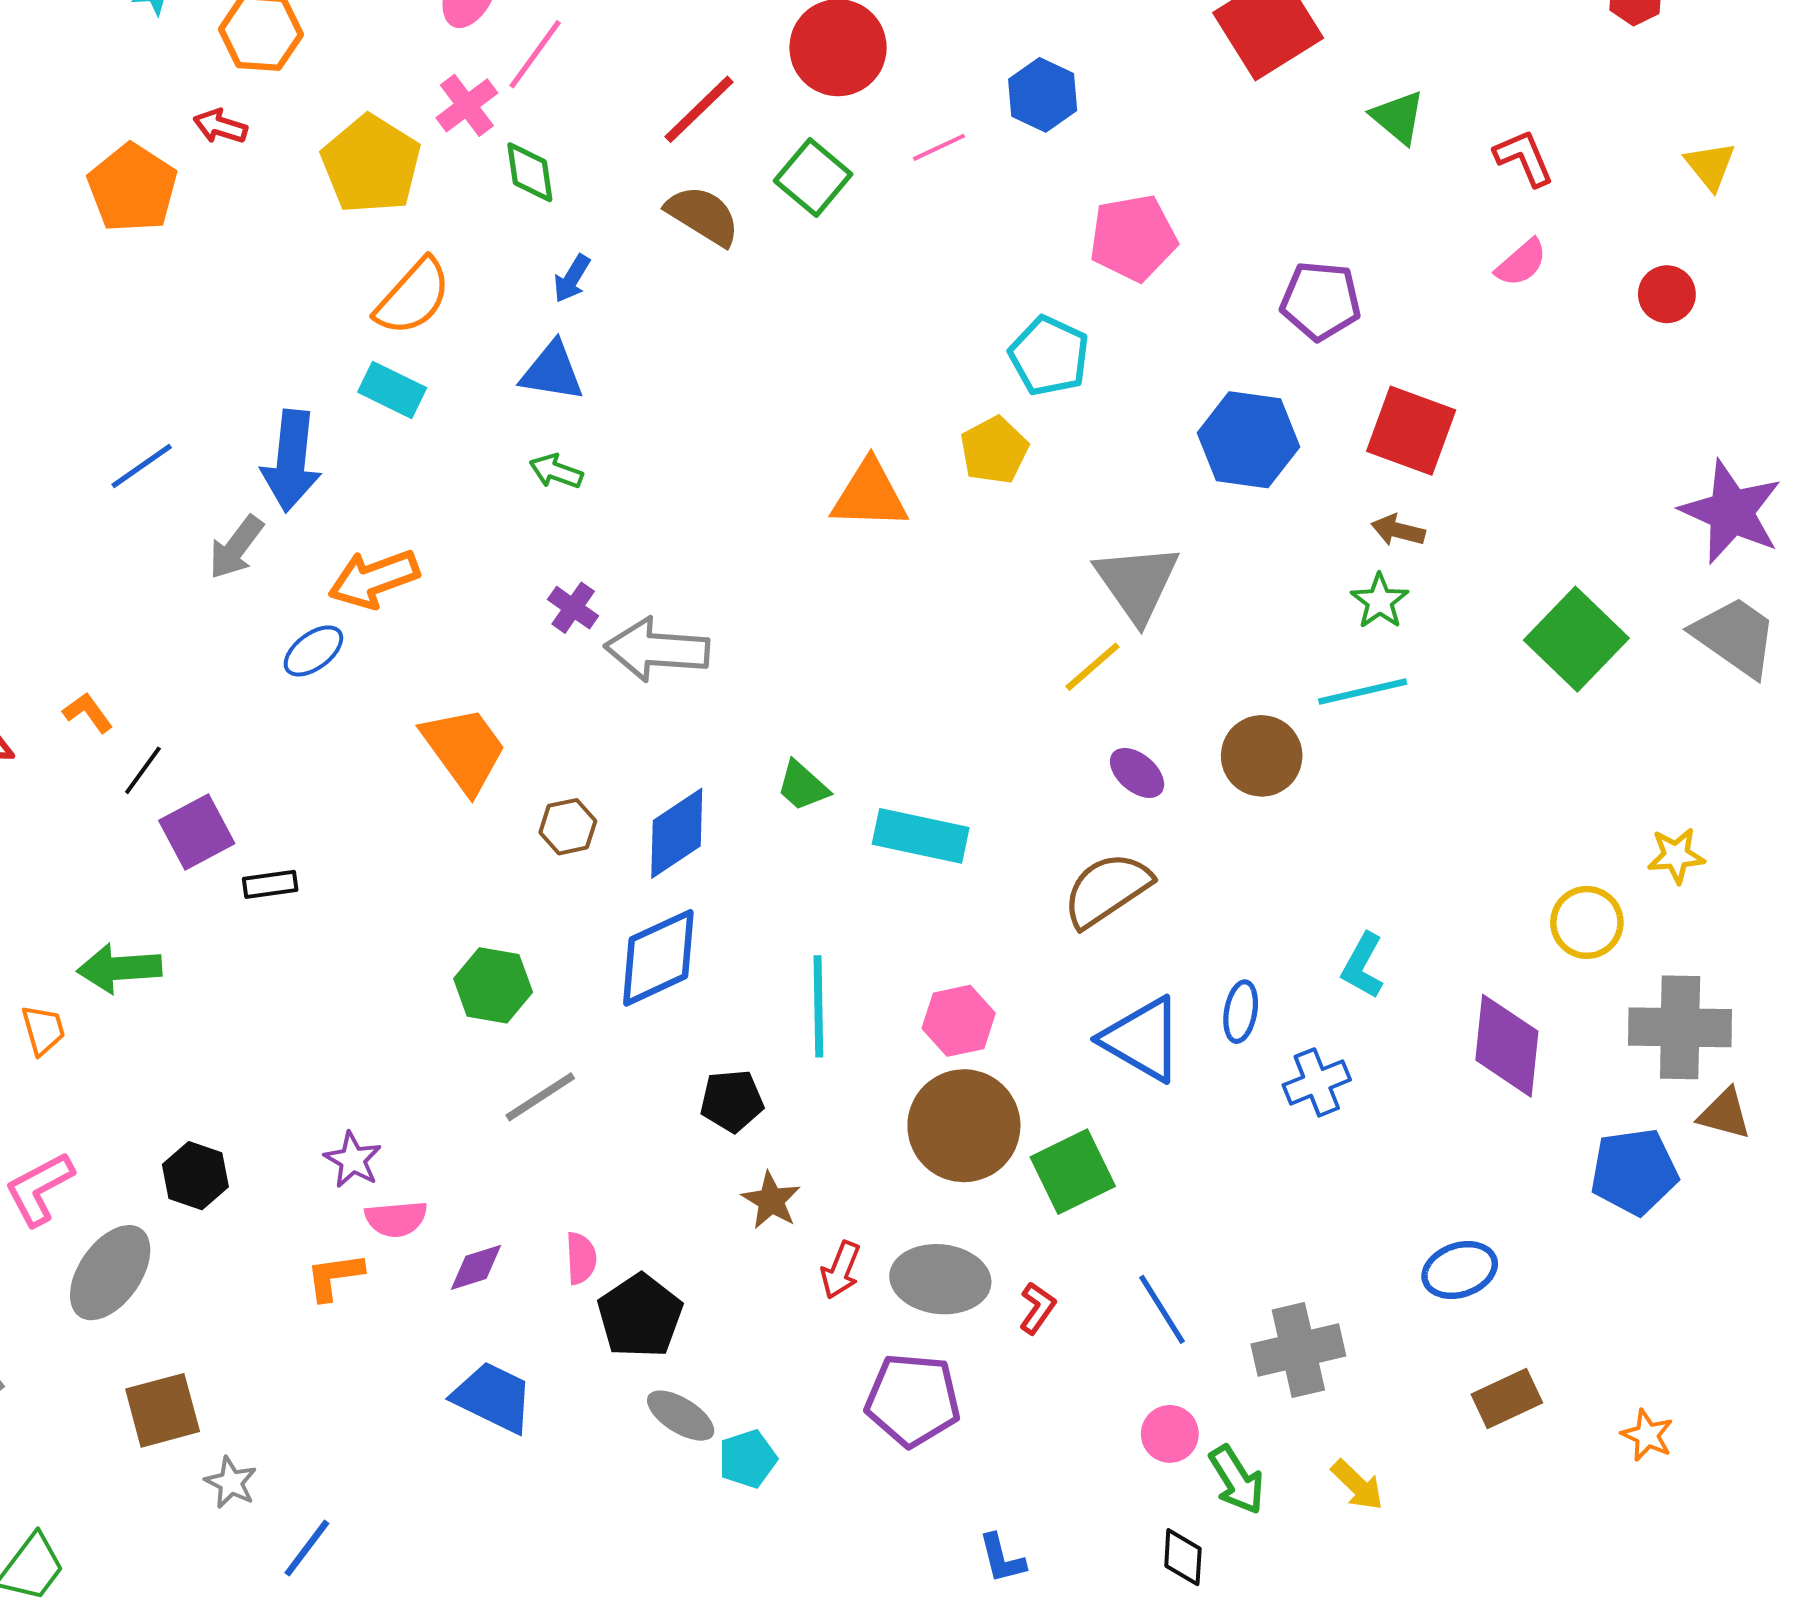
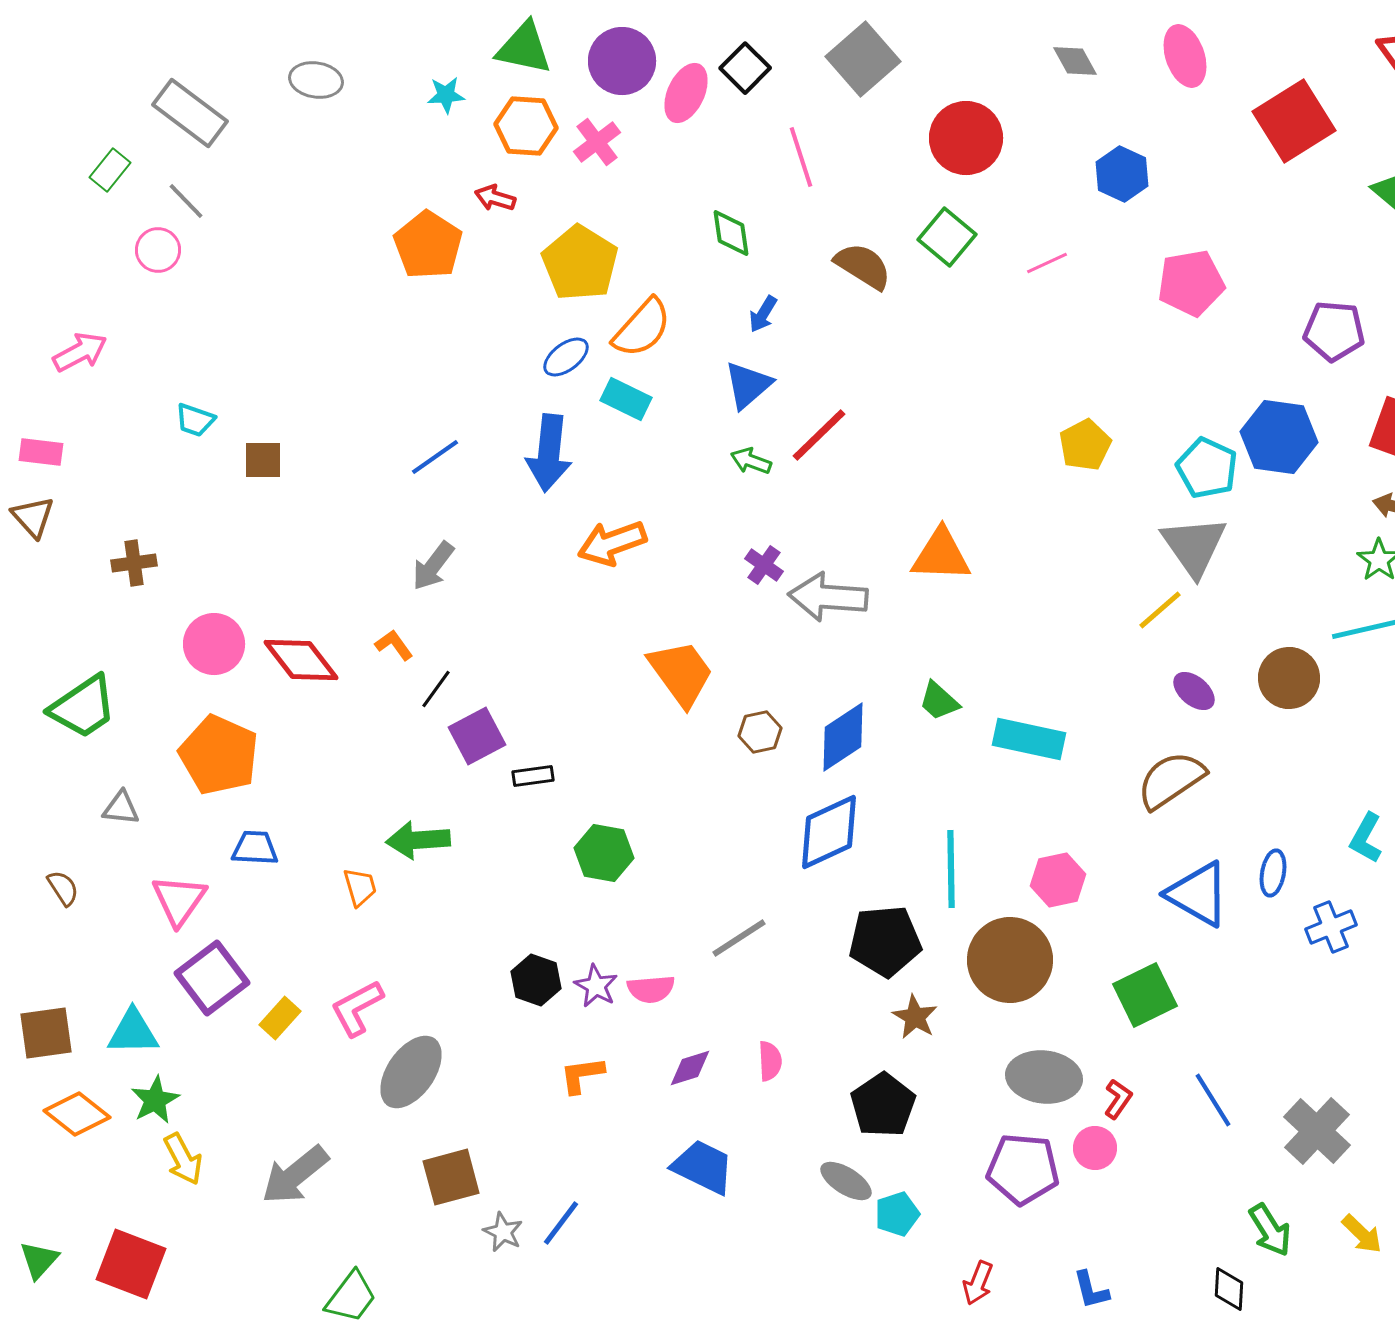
pink line: (535, 54) -> (801, 157), moved, turned -54
pink cross: (467, 105) -> (597, 142), moved
red line: (699, 109) -> (819, 435), moved
pink line: (939, 147) -> (1047, 263), moved
yellow pentagon: (371, 164) -> (580, 263), moved
cyan pentagon: (1049, 356) -> (1207, 468), moved
blue triangle: (552, 372) -> (748, 385), turned -50
orange triangle: (869, 495) -> (941, 555), moved
gray arrow: (236, 547) -> (433, 566), moved
blue ellipse: (313, 651) -> (566, 357), moved
green hexagon: (493, 985) -> (604, 853), moved
black pentagon: (732, 1101) -> (885, 941), size x1.5
brown circle: (964, 1126) -> (1010, 960), moved
black hexagon: (195, 1176) -> (536, 980), moved
pink semicircle: (396, 1219) -> (651, 989), moved
red arrow: (841, 1270) -> (978, 1283), moved
black pentagon: (640, 1316) -> (883, 1105), moved
gray cross: (1298, 1350) -> (1317, 1131), turned -34
pink circle: (1170, 1434) -> (1095, 1148), moved
blue line: (307, 1548) -> (561, 1223), moved

